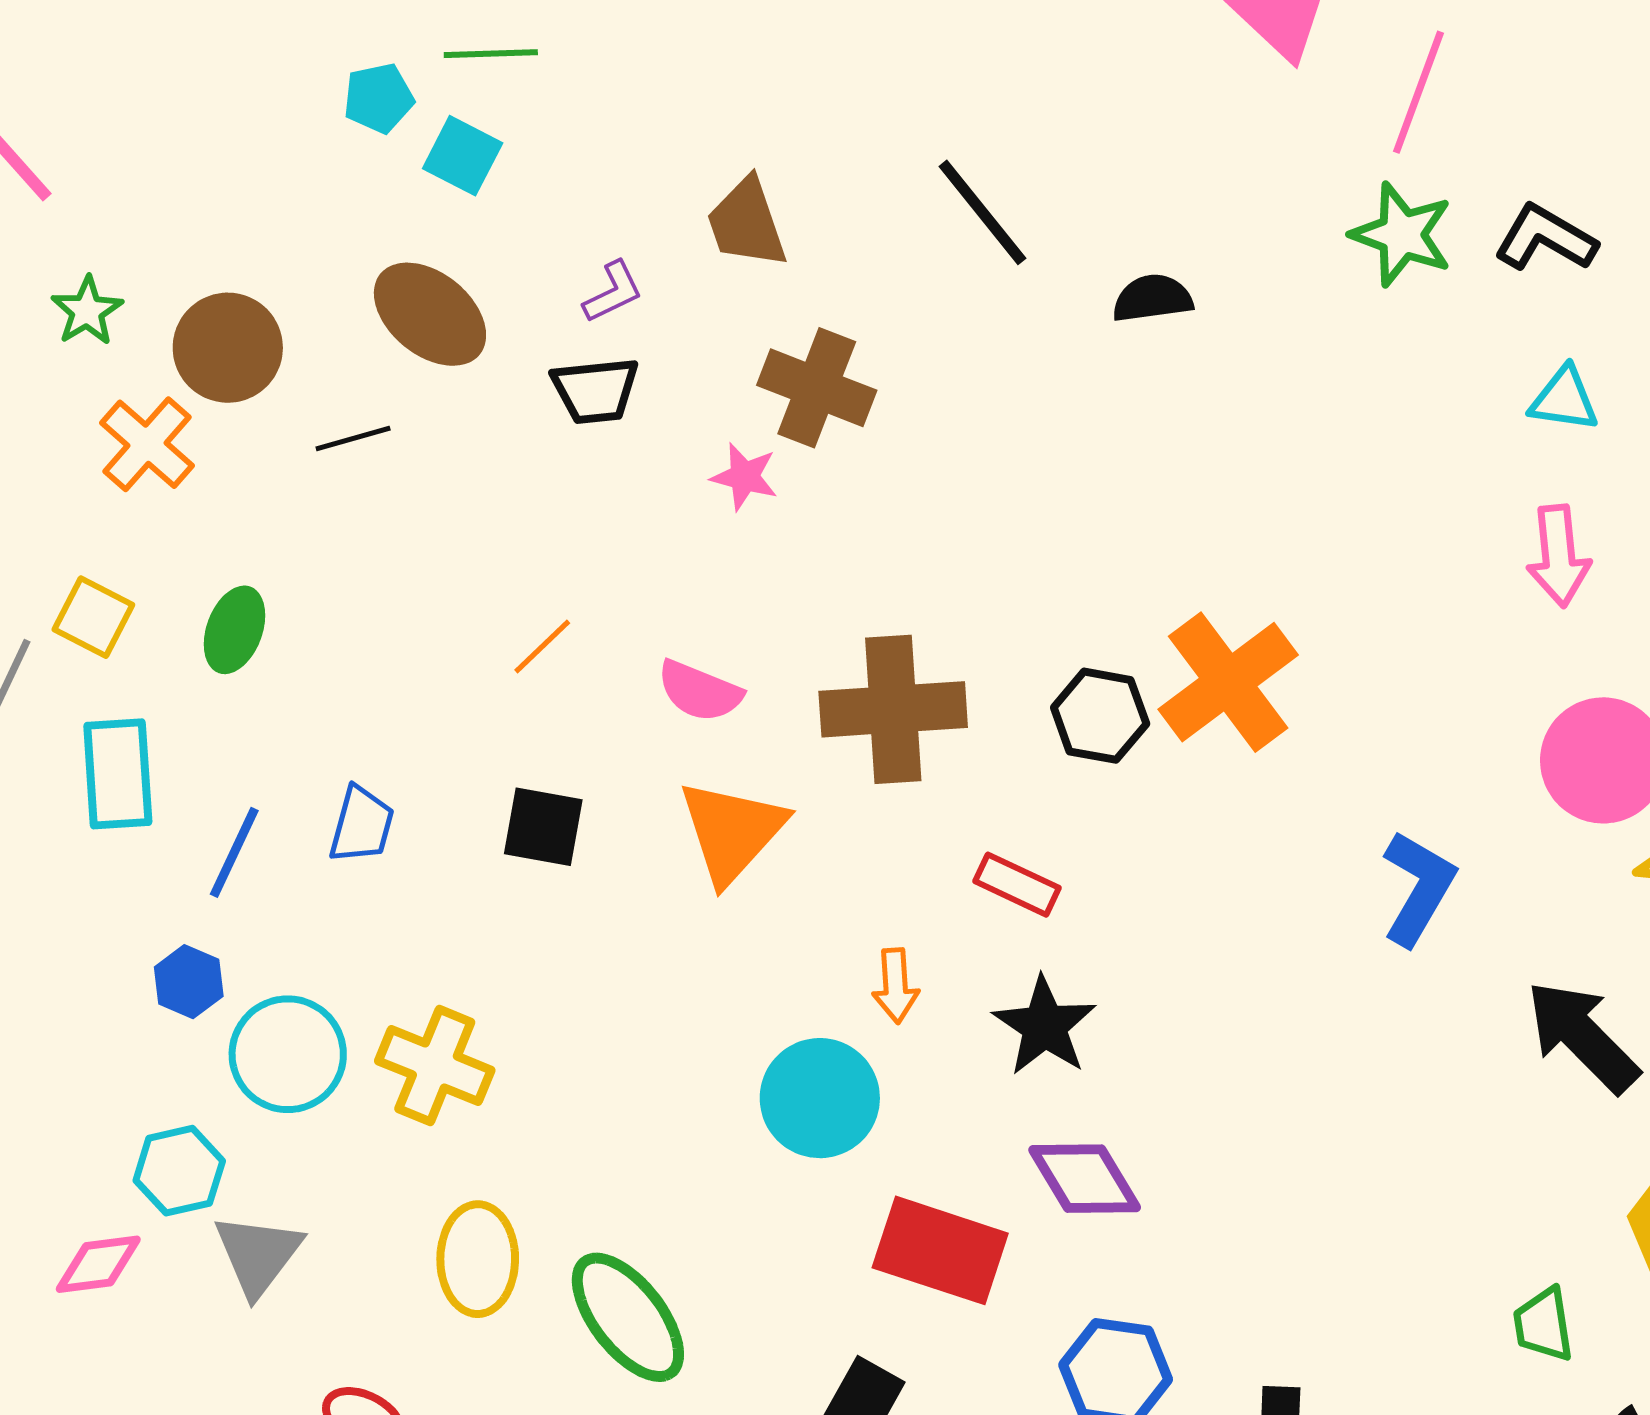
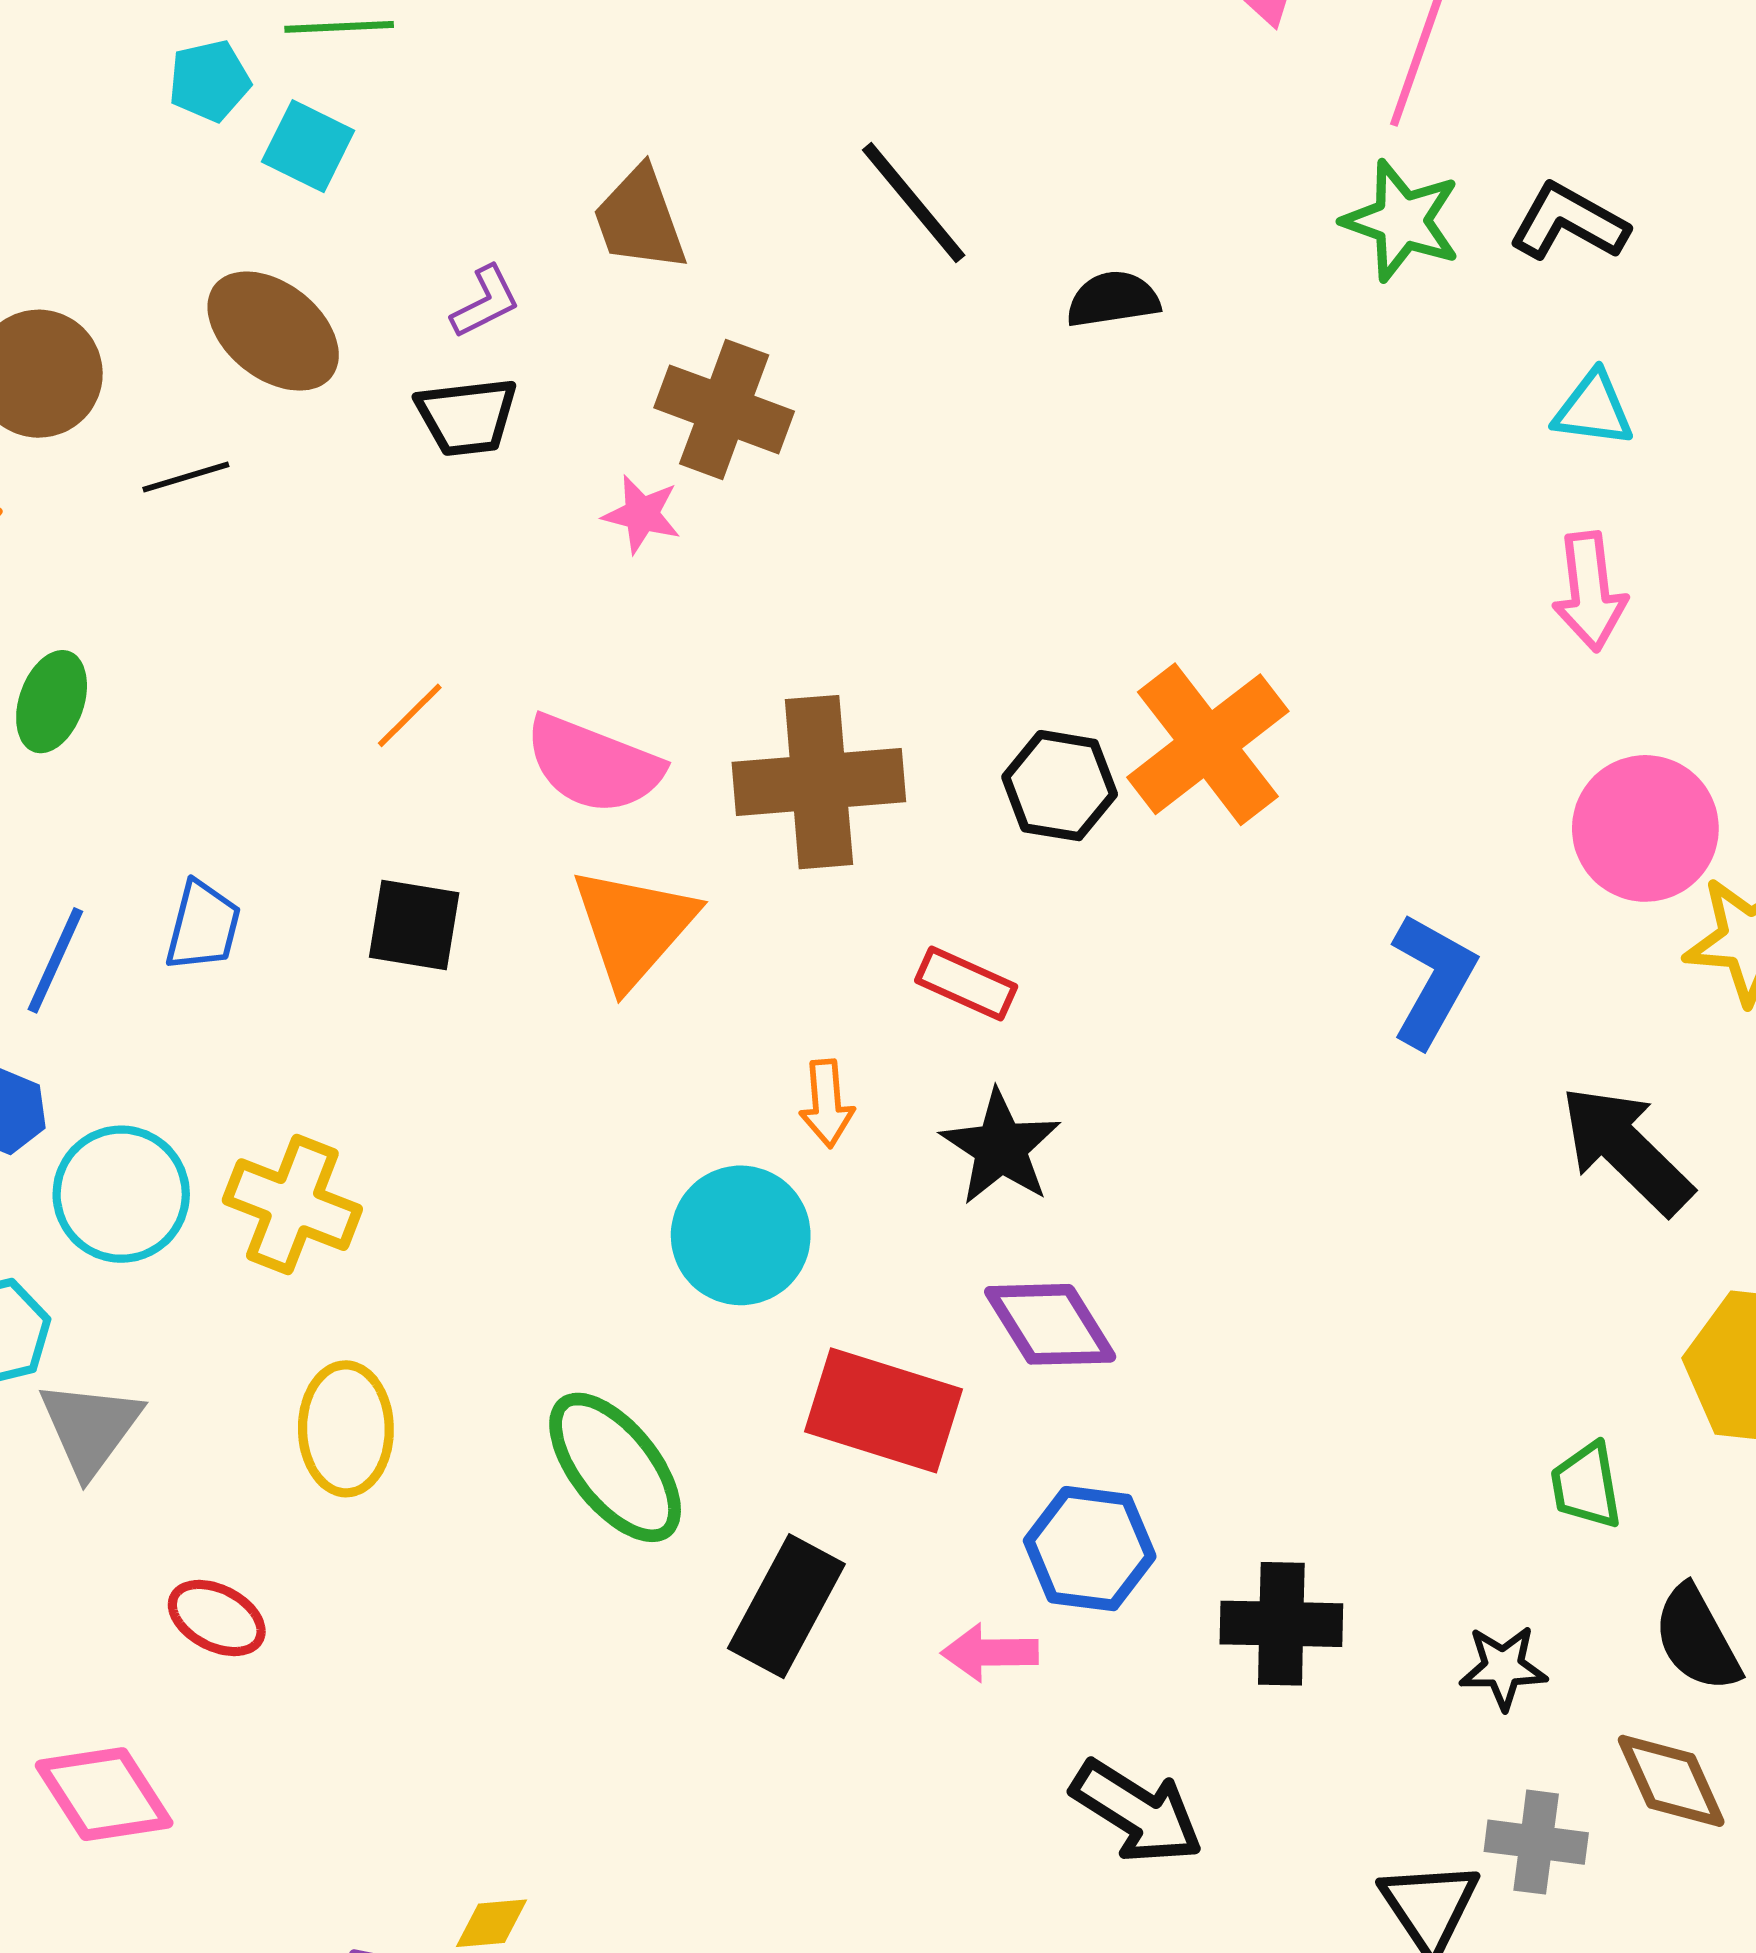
pink semicircle: (700, 691) -> (593, 764), size x1.4
green ellipse: (628, 1317) -> (615, 1467), moved

